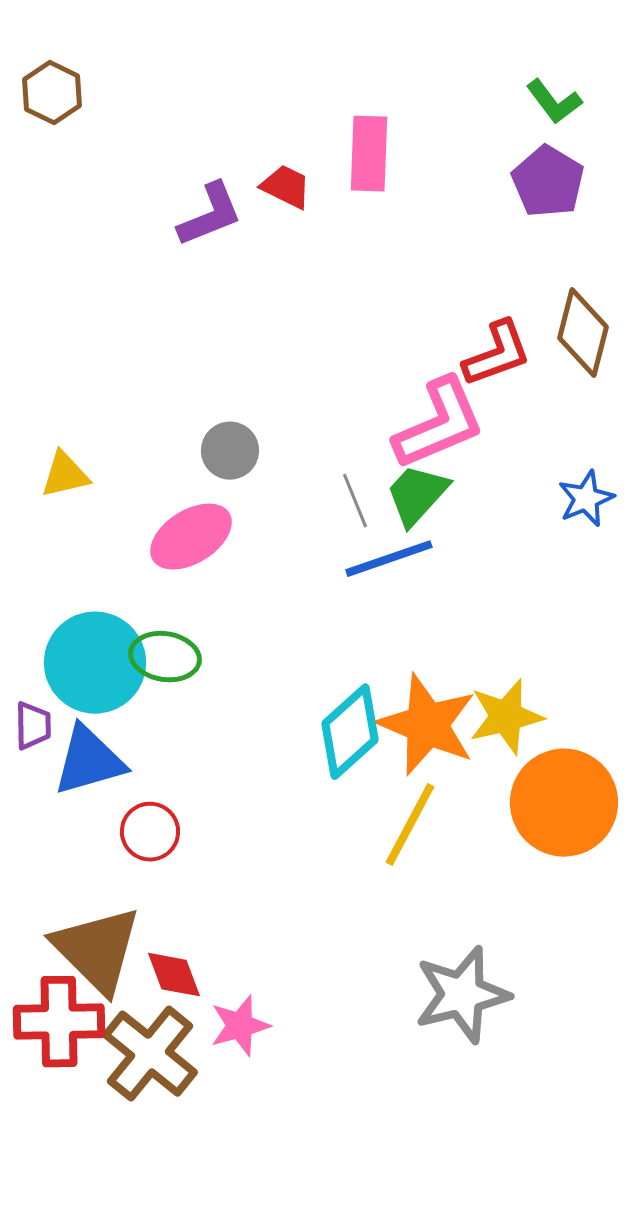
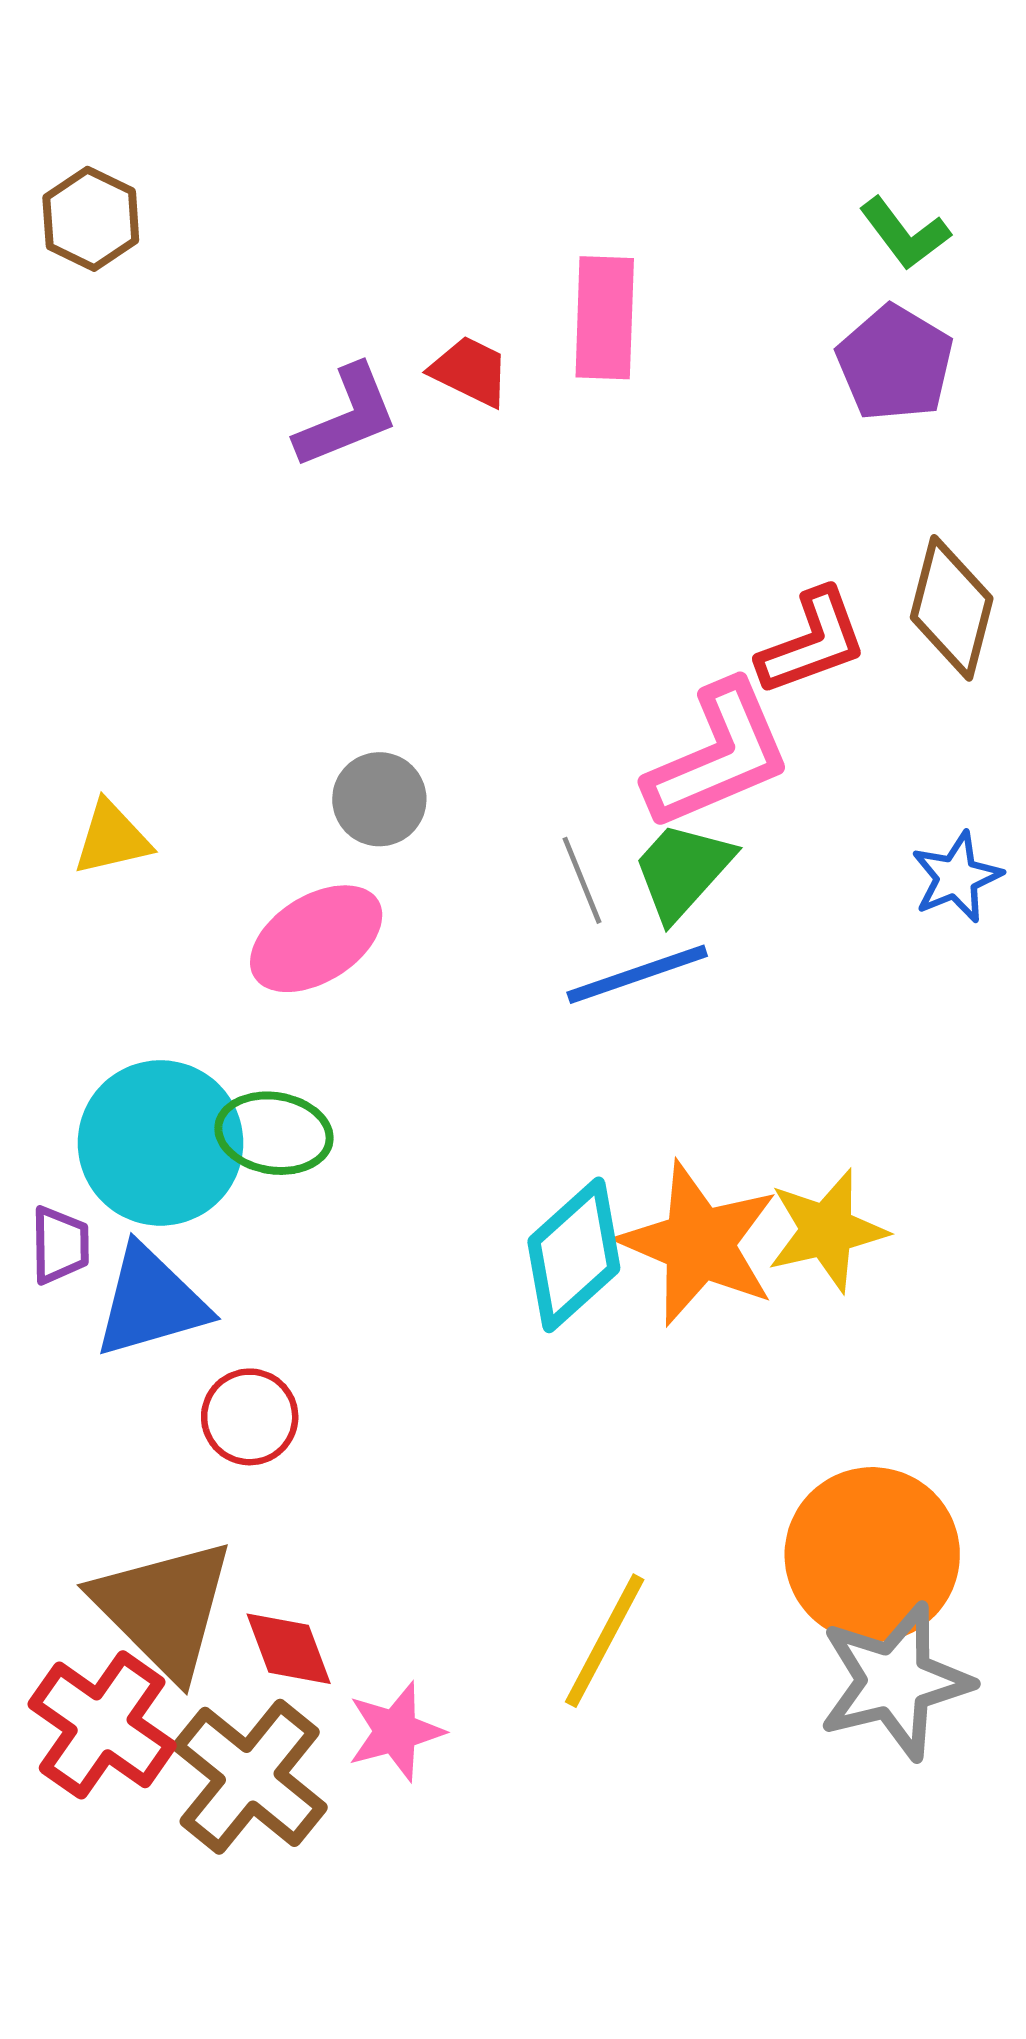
orange circle: (564, 803) -> (872, 1555), moved
yellow line: (410, 825) -> (605, 1641), moved
gray star: (462, 995) -> (895, 1681), moved
red cross: (59, 1022) -> (102, 1725), turned 36

